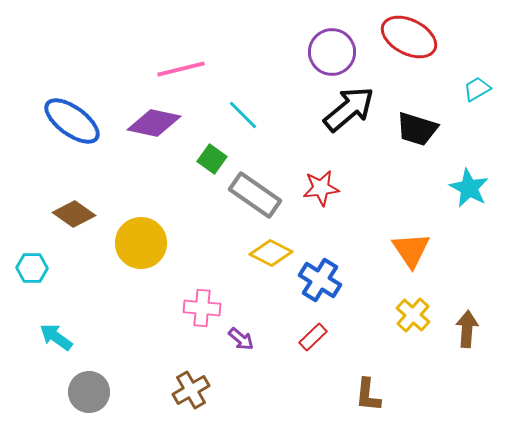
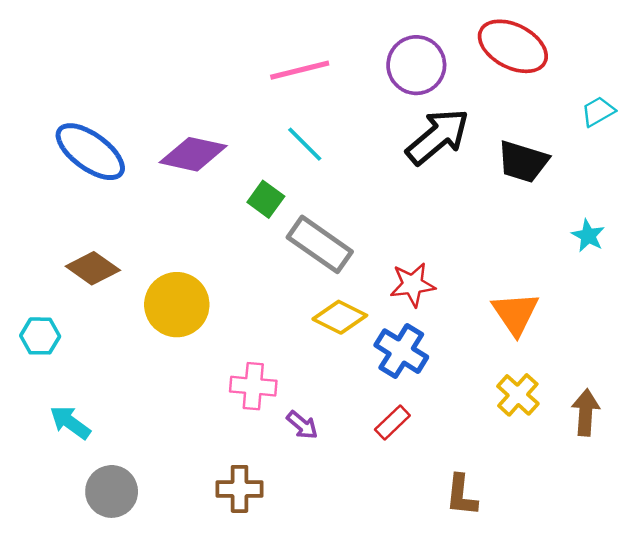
pink line: (181, 69) -> (300, 70), moved
red star: (321, 188) -> (413, 285), moved
cyan star: (469, 188) -> (588, 236), size x0.7
brown cross: (191, 390) -> (239, 489), turned 30

